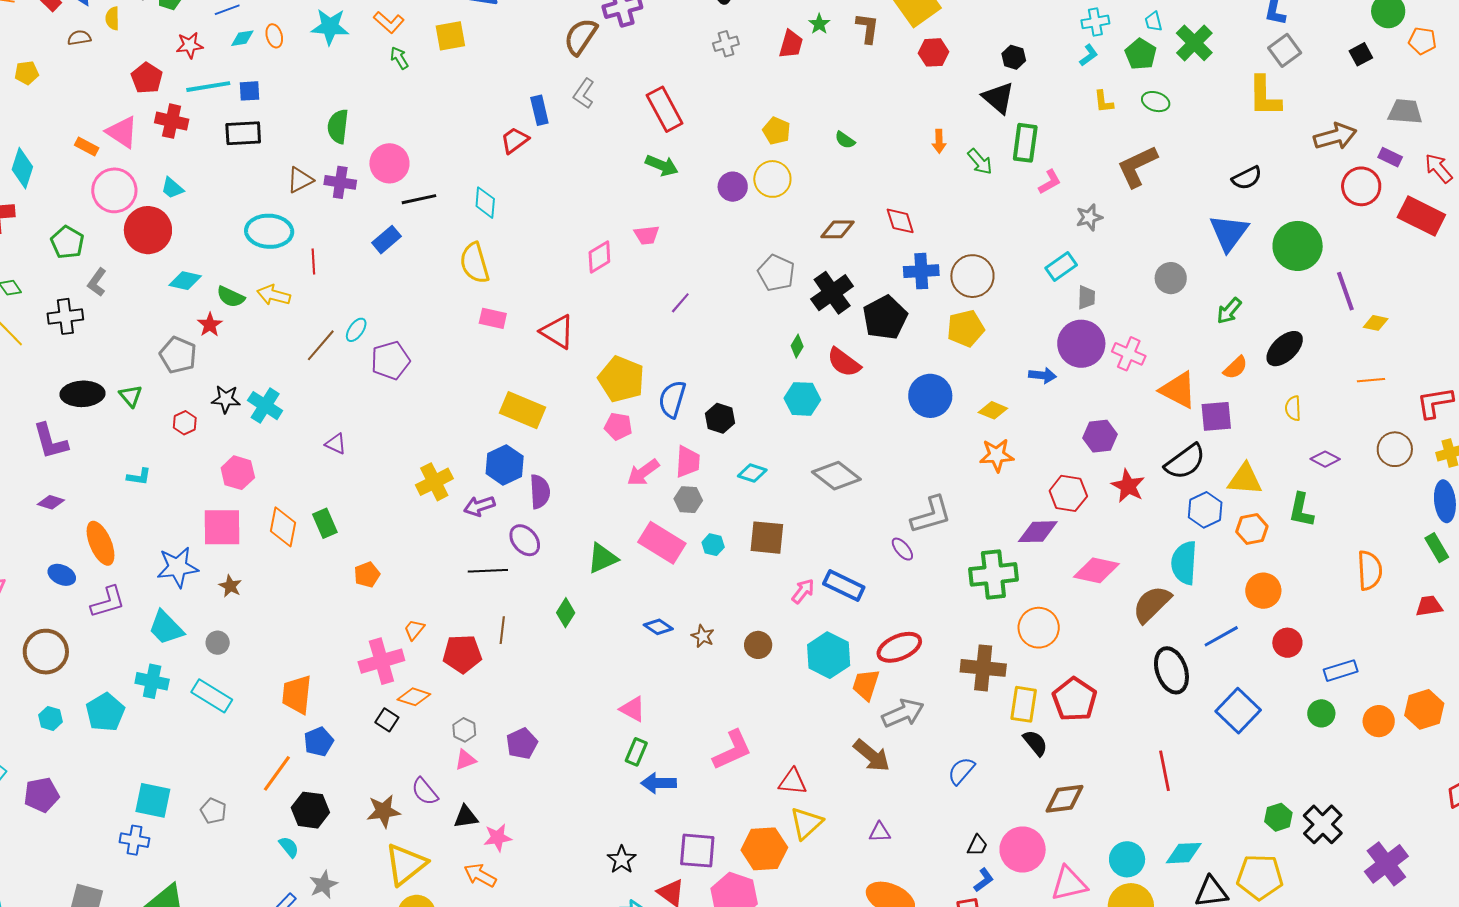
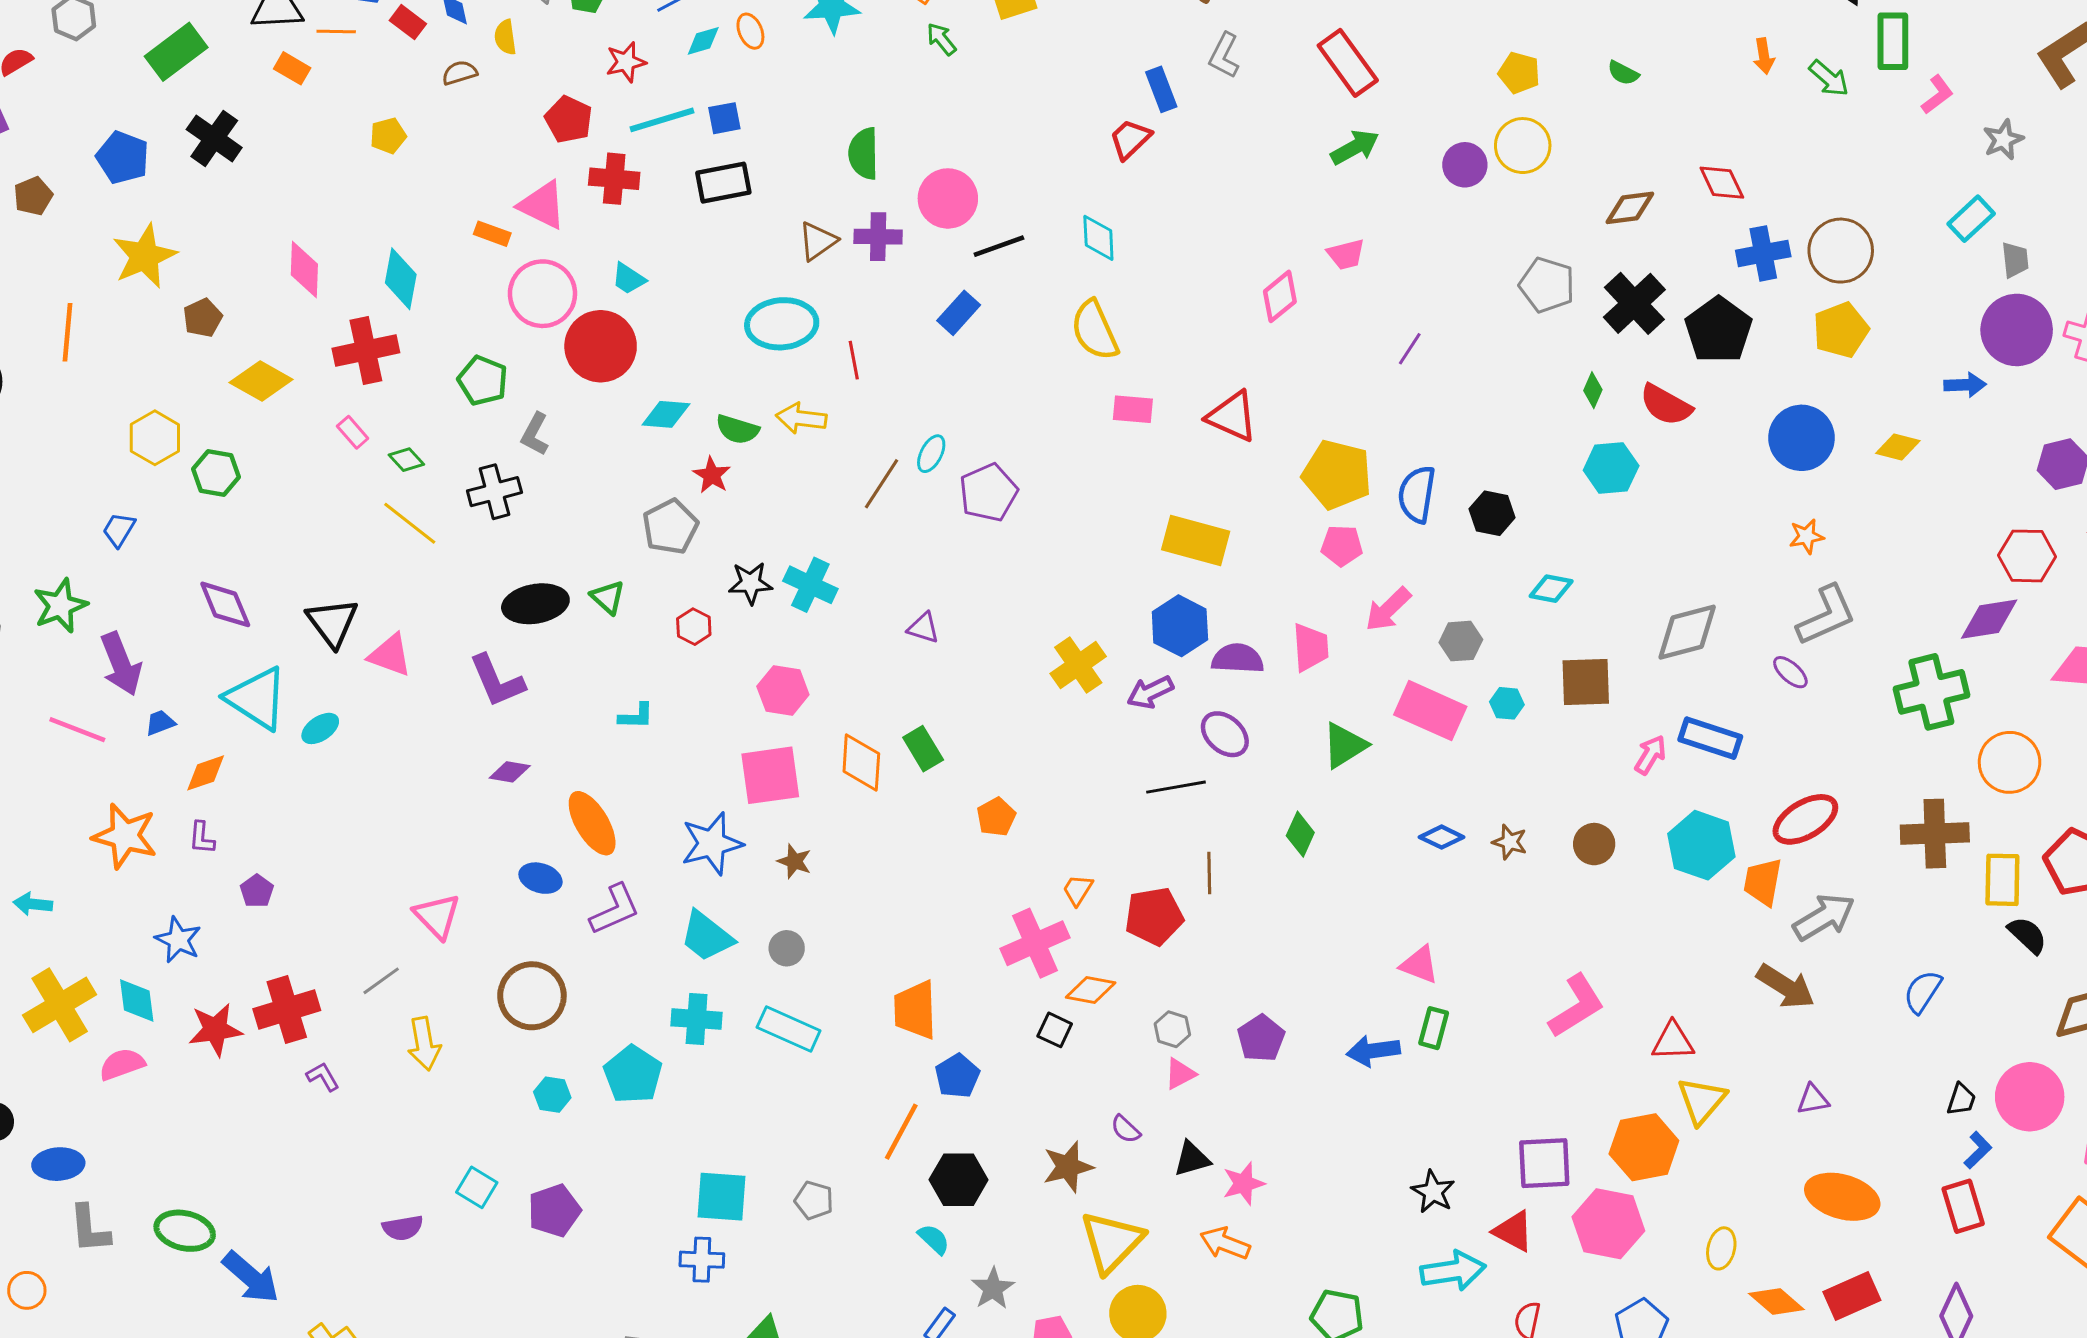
green arrow: (662, 165) -> (1355, 147), turned -44
gray pentagon: (178, 355) -> (670, 527), turned 30
orange star: (997, 455) -> (1806, 536), moved, size x0.7
pink trapezoid: (688, 462) -> (1311, 647), moved
gray diamond: (836, 476) -> (1687, 632), moved, turned -45
purple semicircle: (540, 492) -> (1238, 659), turned -76
blue arrow: (659, 783) -> (1373, 1051), moved
purple semicircle: (425, 791) -> (1126, 1129), size x0.7

